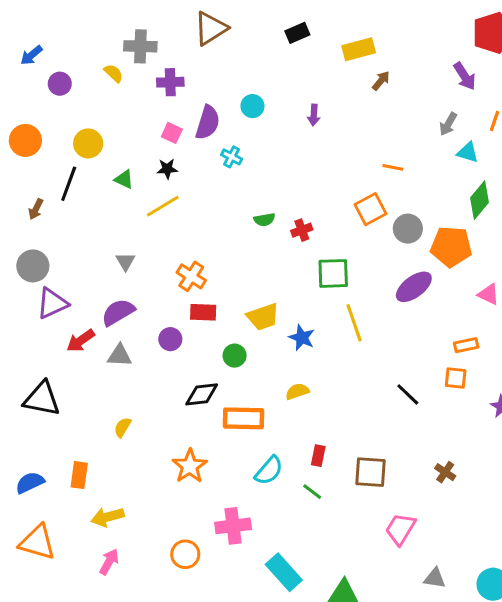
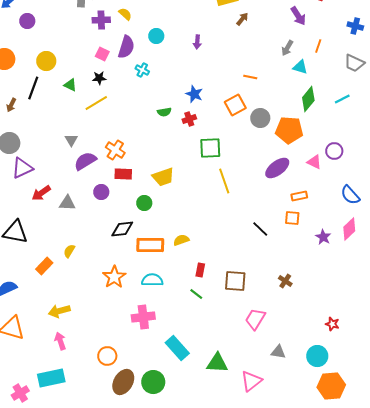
yellow semicircle: (114, 73) -> (125, 14), moved
purple ellipse: (414, 287) -> (277, 168), moved
purple semicircle: (118, 312) -> (85, 161), moved
blue star: (302, 338) -> (194, 94), moved
yellow semicircle: (297, 391) -> (181, 240), moved
cyan semicircle: (269, 471) -> (152, 280), moved, turned -130
orange rectangle: (79, 475) -> (44, 266), moved, turned 36
orange circle: (185, 554) -> (107, 356), moved
pink arrow: (109, 562) -> (60, 341), turned -48

